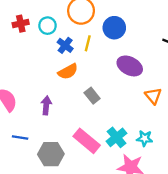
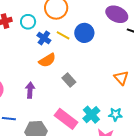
blue circle: (114, 28) -> (84, 33), moved
yellow line: (88, 43) -> (63, 35), turned -72
purple ellipse: (130, 66) -> (117, 14), moved

